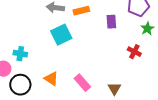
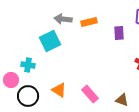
cyan square: (61, 35) -> (50, 41), moved
brown triangle: (114, 89) -> (122, 100), turned -40

